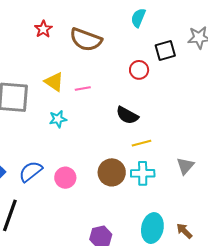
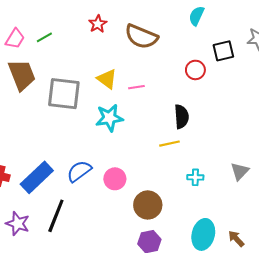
black semicircle: (127, 115) -> (181, 117), turned -125
cyan star: (58, 119) -> (109, 118), size x1.5
yellow line: (142, 143) -> (169, 144), moved
brown circle: (112, 172) -> (148, 205), moved
cyan cross: (143, 173) -> (195, 177), size x0.7

